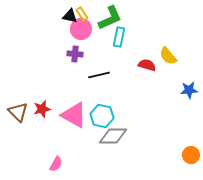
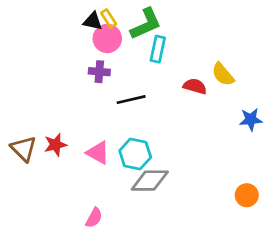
pink triangle: (74, 115) -> (98, 153), size x0.7
orange circle: (191, 155) -> (247, 195), moved
pink semicircle: (56, 164) -> (94, 218), moved

